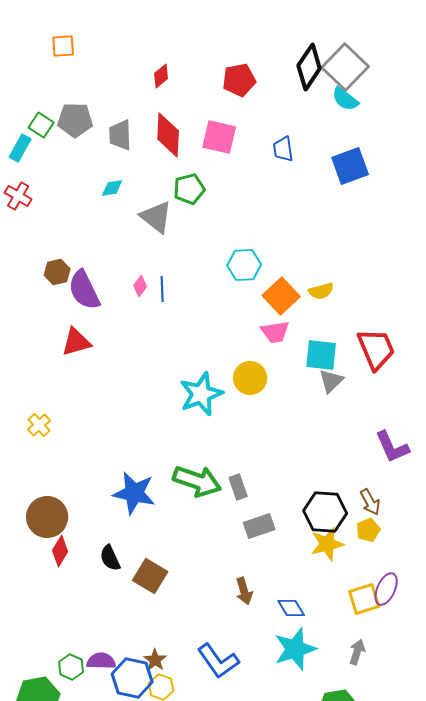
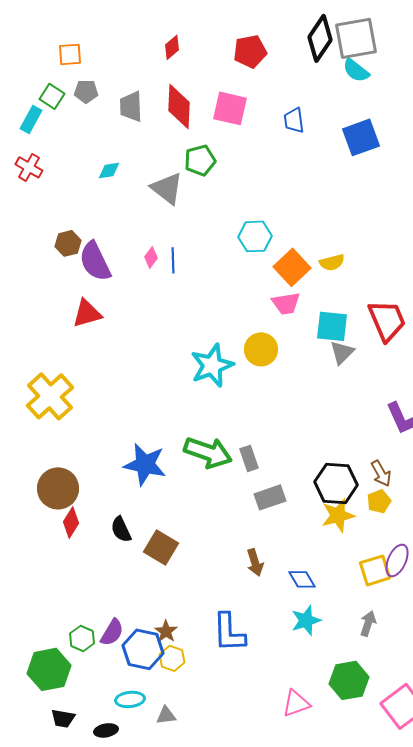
orange square: (63, 46) -> (70, 54), moved
gray square: (345, 67) -> (356, 38), turned 36
gray pentagon: (75, 120) -> (86, 91), size x0.7
cyan diamond: (112, 188) -> (109, 170), moved
yellow cross: (39, 425) -> (50, 396), size x2.0
cyan star: (295, 649) -> (306, 620), size x0.7
purple semicircle: (101, 661) -> (112, 632), turned 120
blue L-shape: (218, 661) -> (229, 632), turned 33

